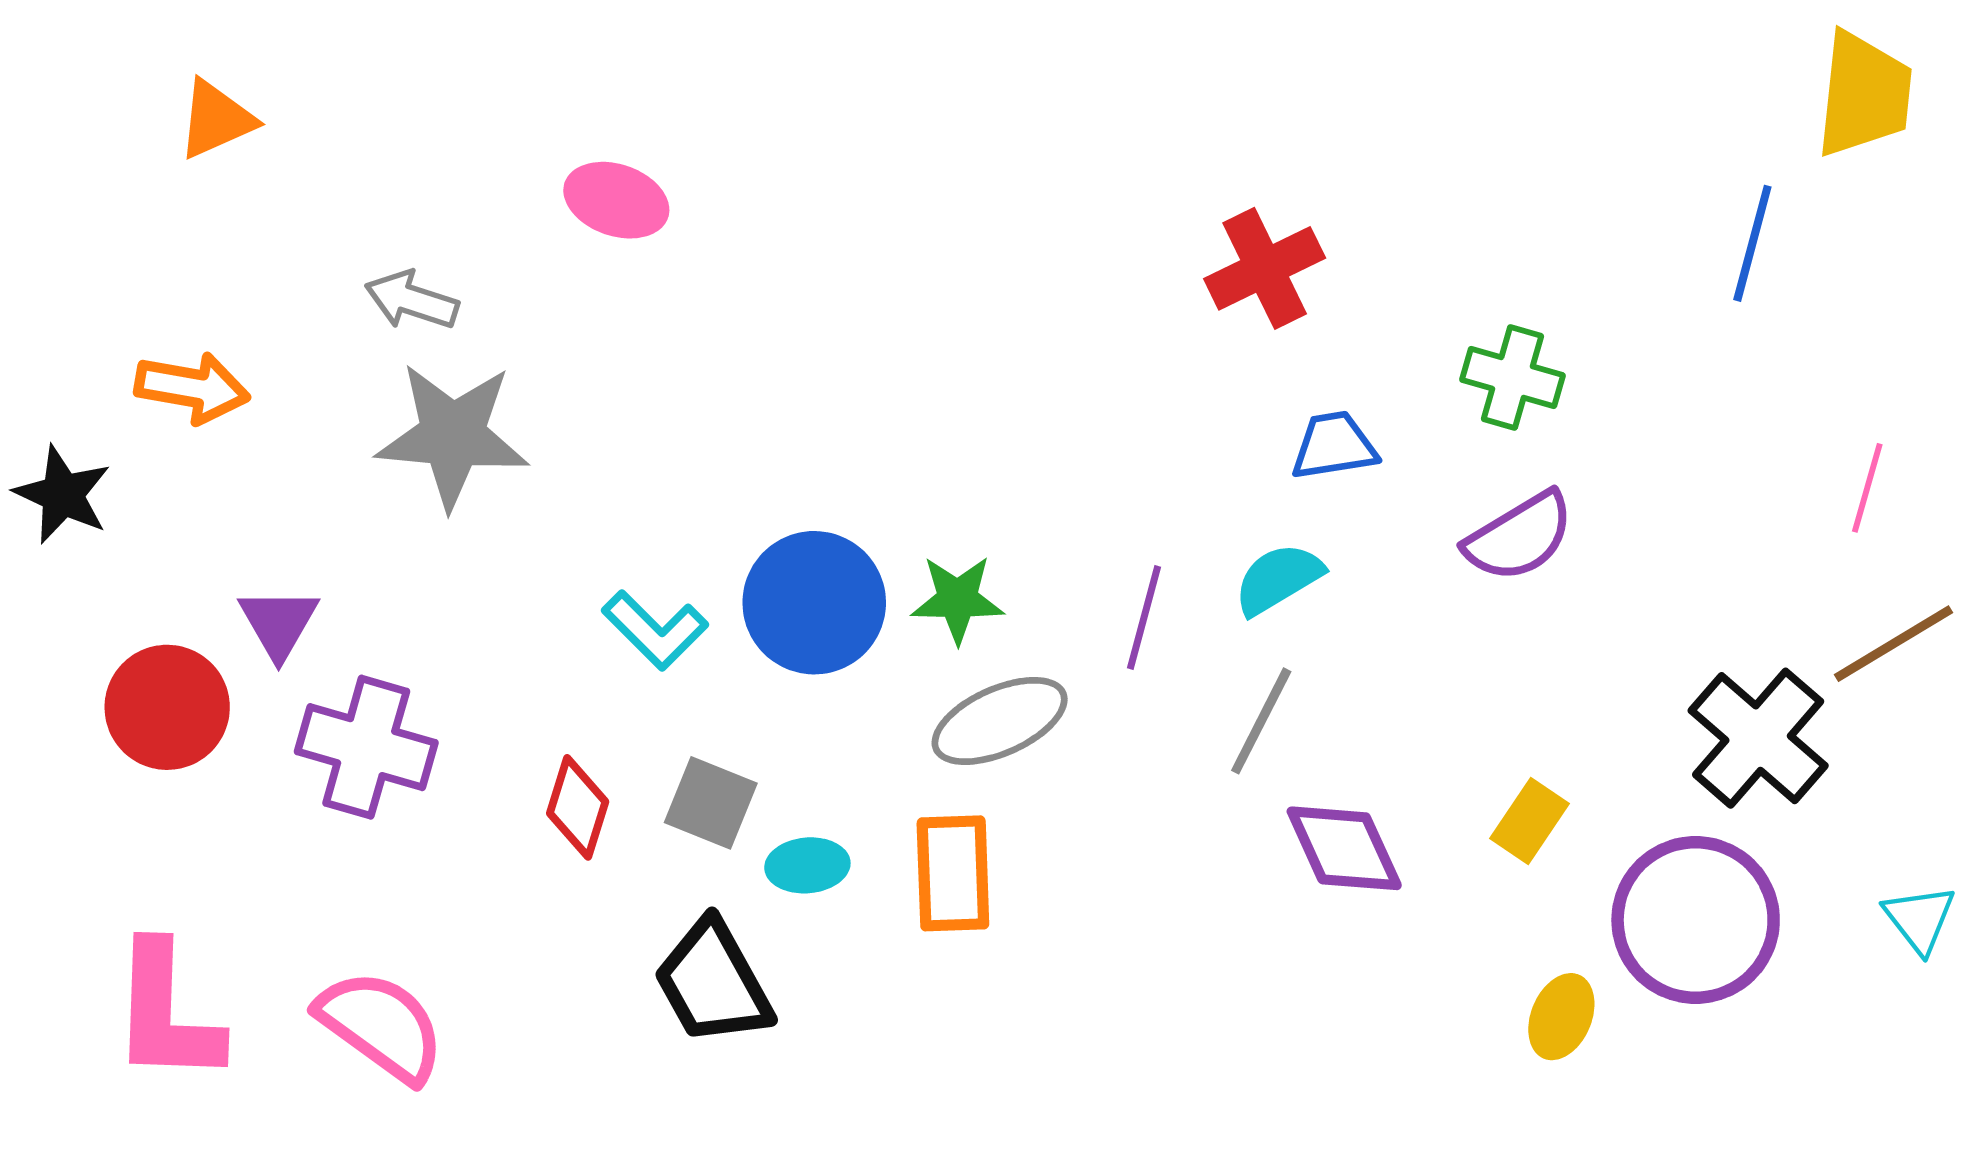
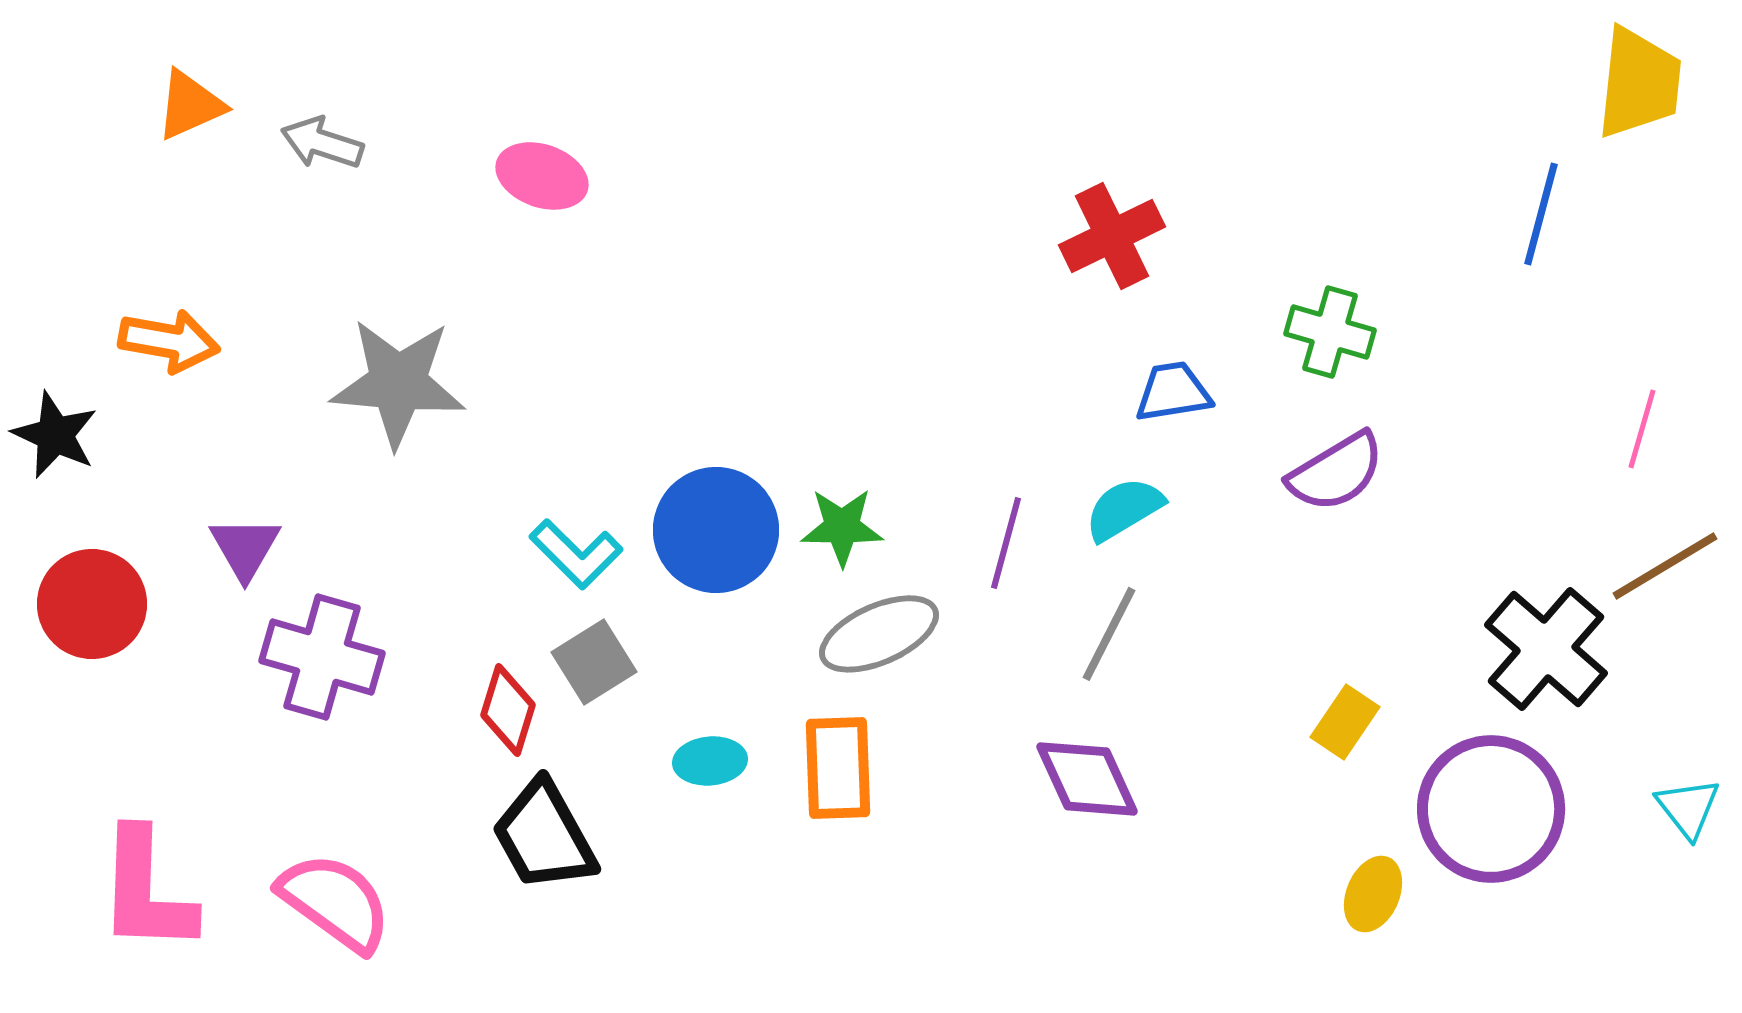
gray arrow: (412, 300) -> (322, 143), moved
red circle: (167, 707) -> (92, 604), moved
gray square: (711, 803) -> (594, 662), moved, turned 36
purple diamond: (1344, 848) -> (1087, 779), moved
black trapezoid: (713, 983) -> (544, 836), moved

